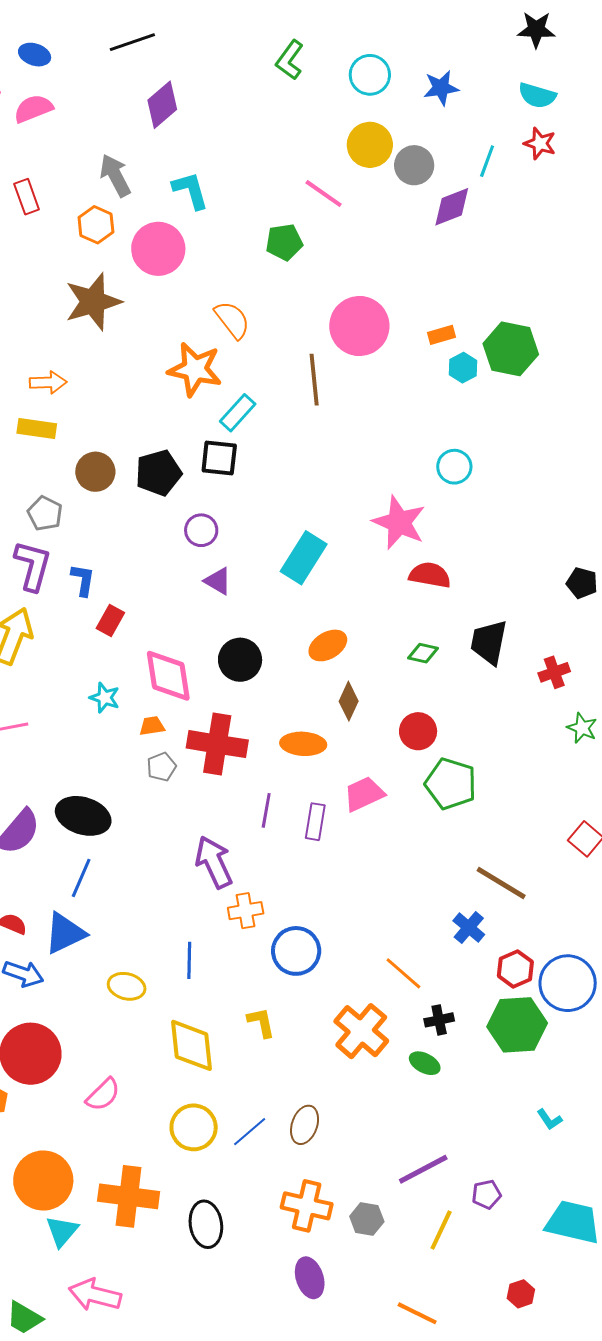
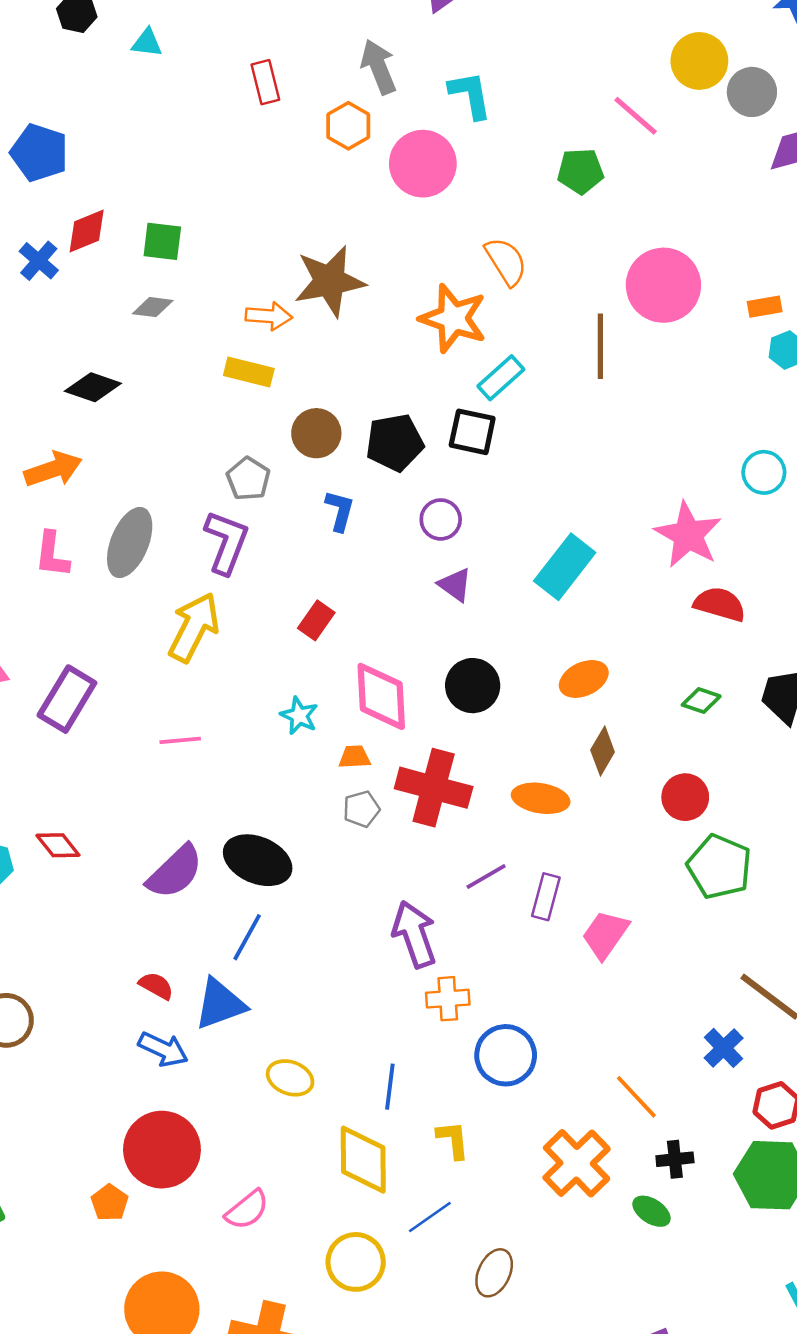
brown star: (93, 302) -> (330, 281), moved
blue L-shape: (83, 580) -> (340, 511), moved
pink trapezoid: (364, 794) -> (605, 935), moved, turned -36
purple line: (266, 810) -> (486, 876), turned 44
blue line: (189, 960) -> (390, 1087), moved
blue line: (250, 1132) -> (430, 1217), moved

